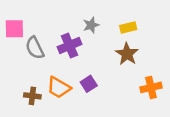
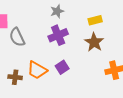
gray star: (91, 25) -> (57, 11), moved
purple cross: (69, 46) -> (58, 35), moved

